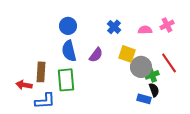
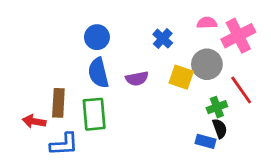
pink cross: (167, 25) -> (238, 36), size x1.6
pink semicircle: (145, 30) -> (207, 23), moved
purple semicircle: (96, 55) -> (137, 79), turned 42
gray circle: (141, 67) -> (207, 64), moved

